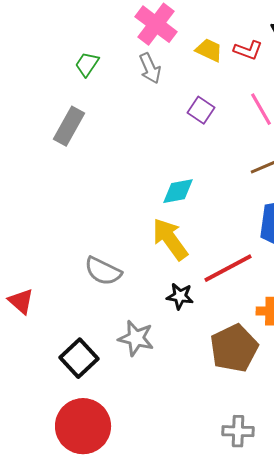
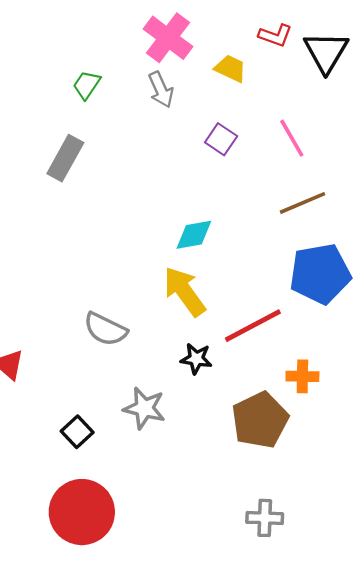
red L-shape: (248, 50) -> (275, 35), moved
black square: (79, 358) -> (77, 432), size x0.7

